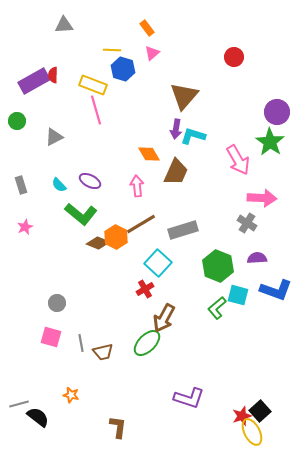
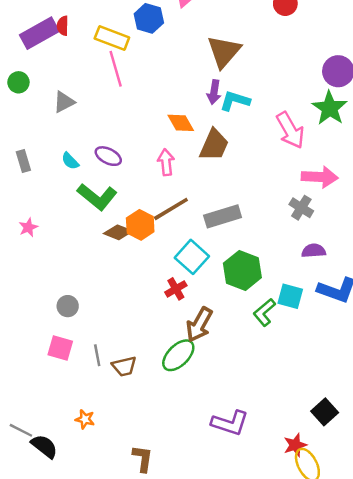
pink star: (25, 227) -> (28, 227), moved
green hexagon: (218, 266) -> (242, 270), moved
gray line: (19, 404) -> (21, 430), turned 42
black square: (260, 411) -> (325, 412), moved

